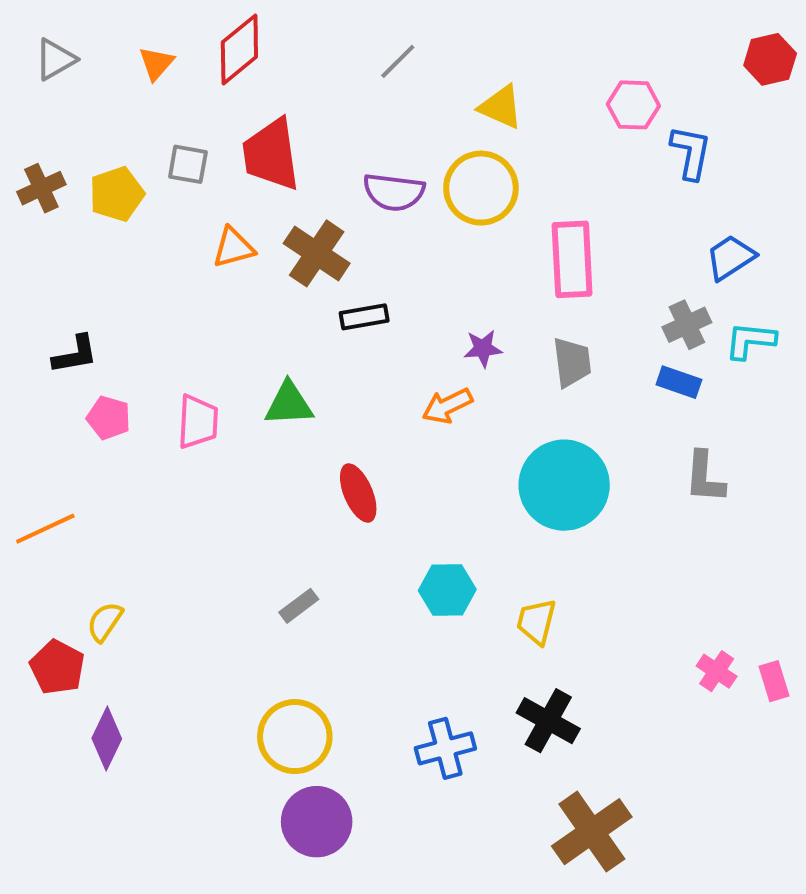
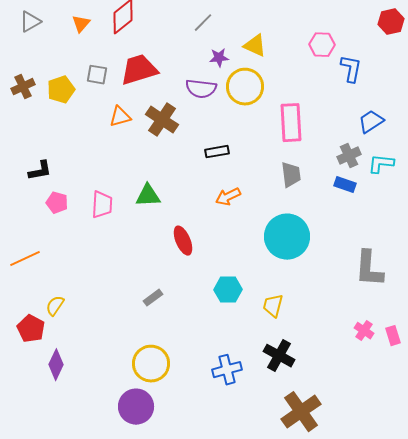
red trapezoid: (271, 154) -> (139, 70), turned 81
black rectangle: (364, 317) -> (217, 152), moved
purple star: (483, 348) -> (219, 58), moved
gray L-shape: (705, 477) -> (369, 269), moved, size x1.4
purple circle: (317, 822) -> (136, 407), moved

